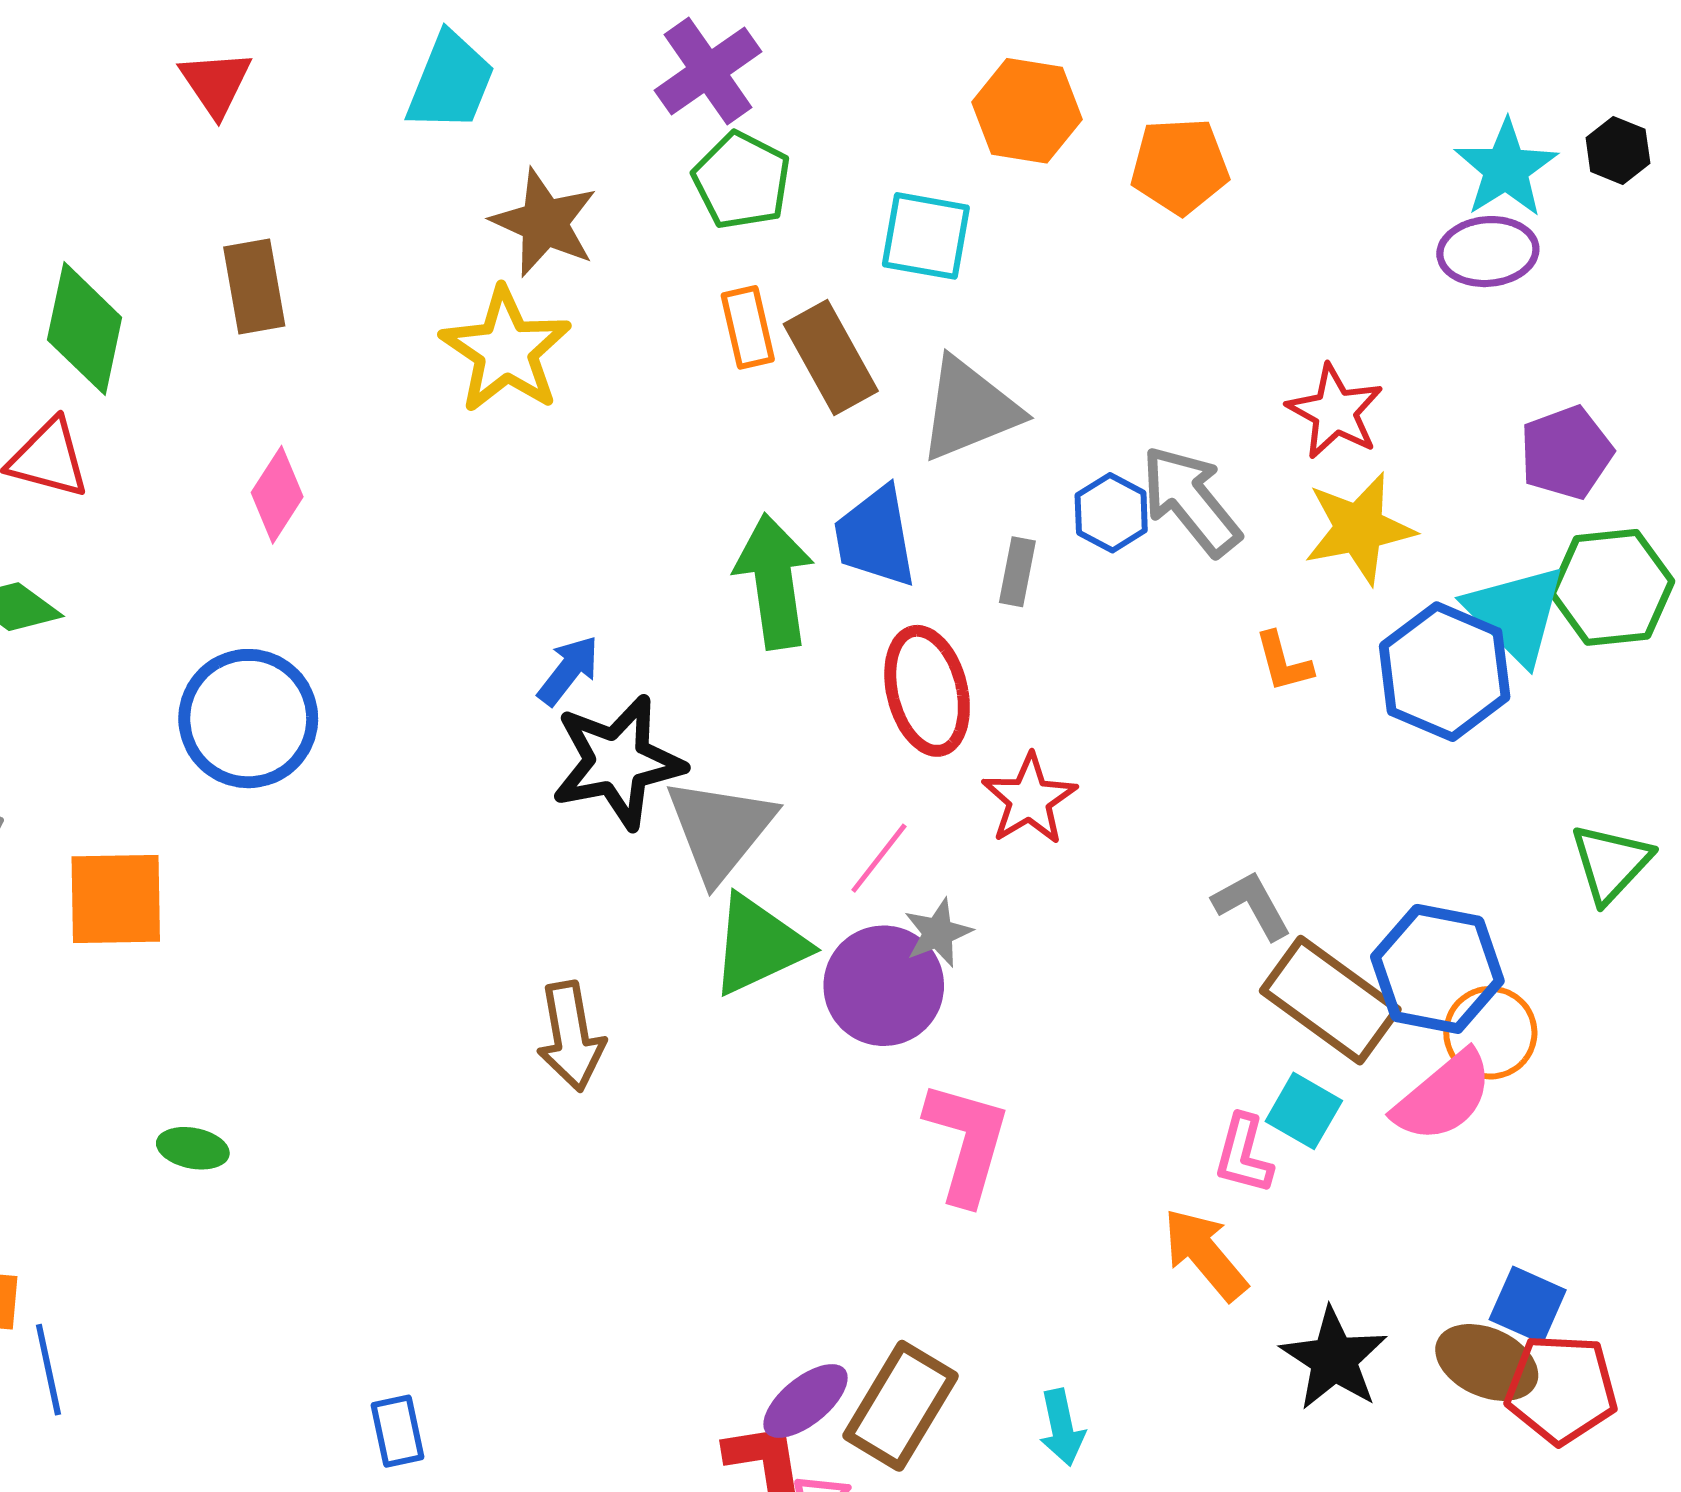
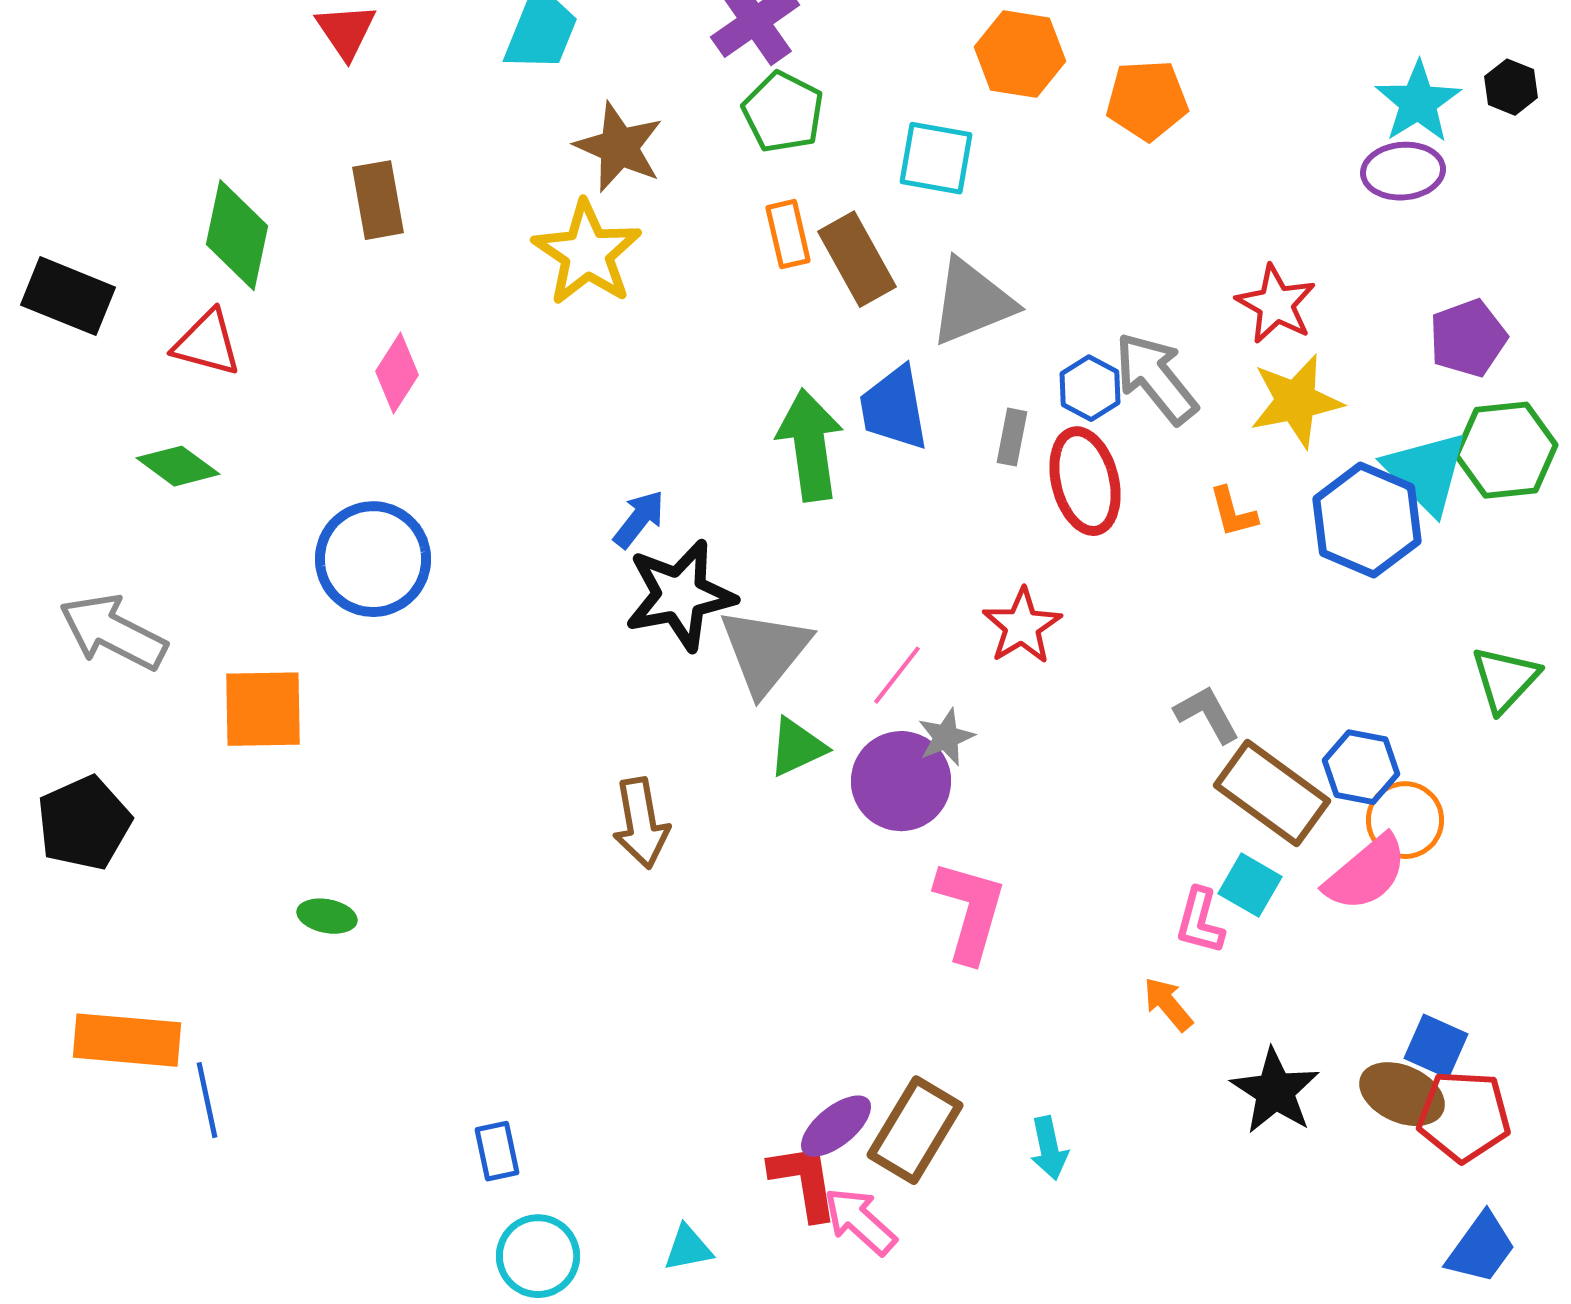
red ellipse: (927, 691) -> (1085, 481), moved
green triangle: (759, 945) -> (797, 747), size x0.7
blue hexagon: (1437, 969) -> (1361, 767), size x0.7
orange arrow: (1205, 1254) -> (1168, 1004), size x0.7

